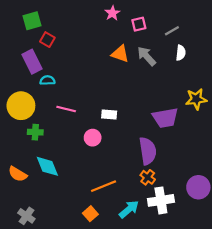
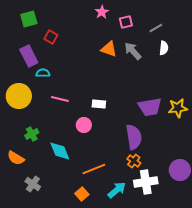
red square: (47, 40) -> (51, 37), moved
yellow star: (196, 99) -> (178, 108), moved
green cross: (35, 132) -> (32, 134), moved, turned -32
cyan diamond: (47, 166) -> (60, 151), moved
gray cross: (26, 216) -> (33, 184), moved

